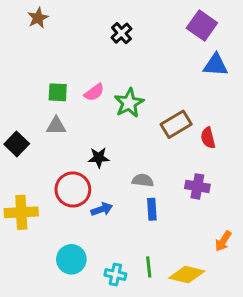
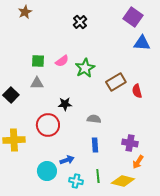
purple cross: (197, 186) -> (130, 143), moved
blue arrow: (102, 209) -> (67, 160), moved
blue rectangle: (152, 209) -> (95, 145), moved
orange arrow: (223, 241) -> (138, 162), moved

